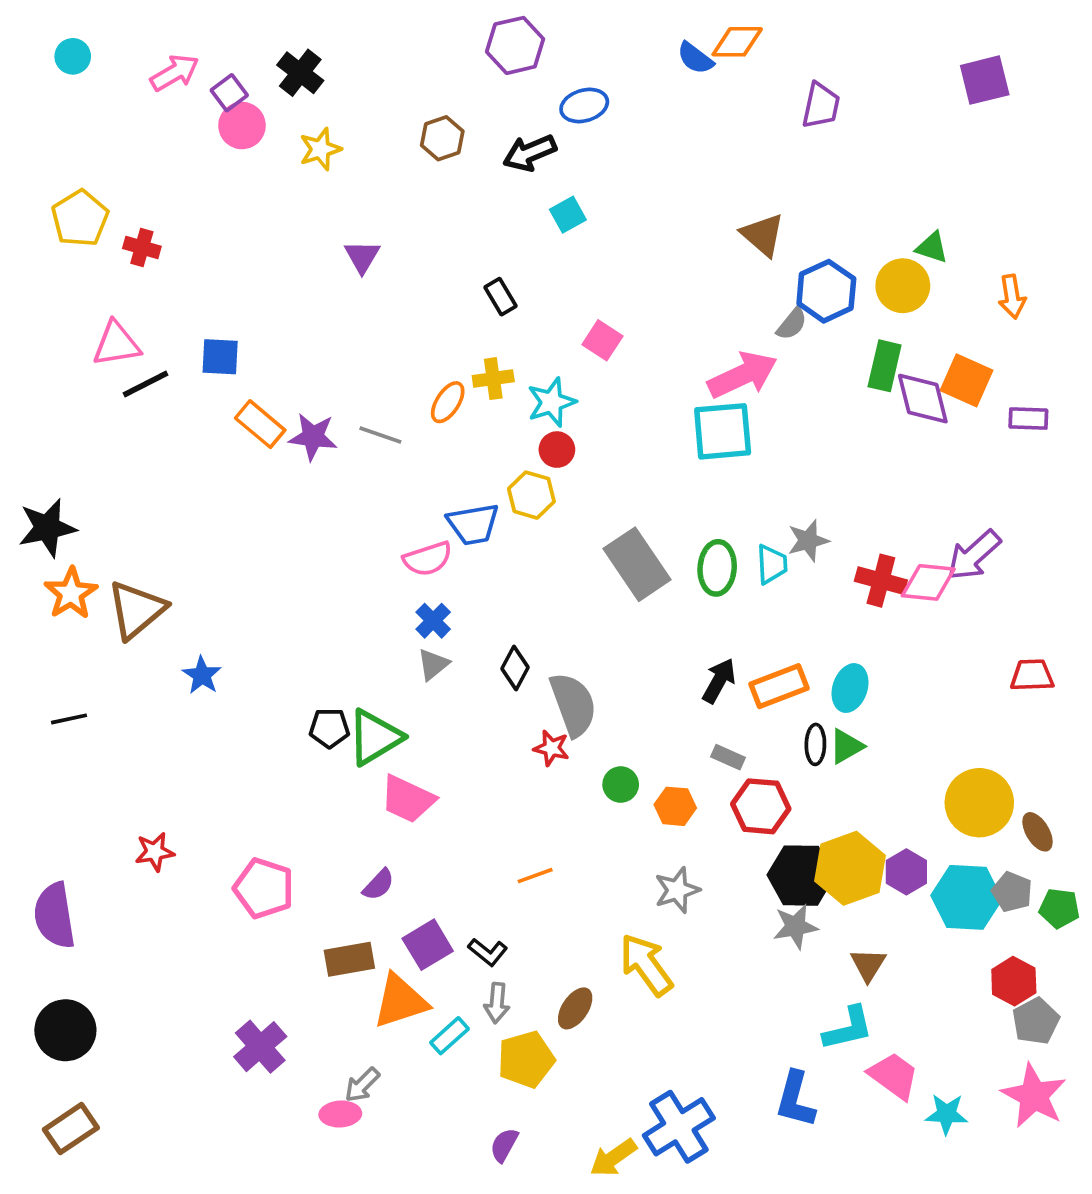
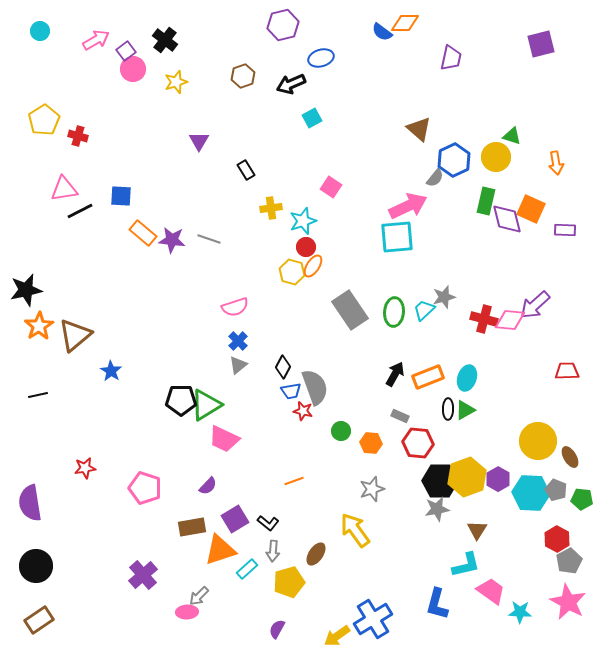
black rectangle: (500, 297) -> (246, 170), moved
orange ellipse: (448, 402) -> (313, 266), moved
blue trapezoid: (473, 524) -> (291, 391), moved, size x0.7
cyan trapezoid: (772, 564) -> (424, 310), turned -130
black pentagon: (329, 728) -> (181, 400), size x1.4

